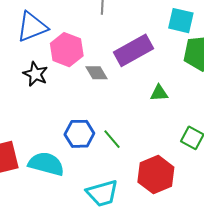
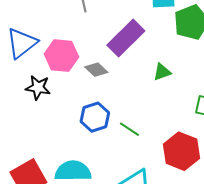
blue hexagon: (79, 134) -> (95, 117), moved

